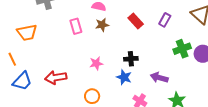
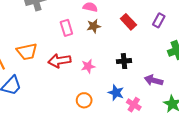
orange trapezoid: (27, 32) -> (27, 52), moved
blue star: (124, 77) -> (116, 93), moved
red arrow: (56, 78) -> (59, 61), moved

